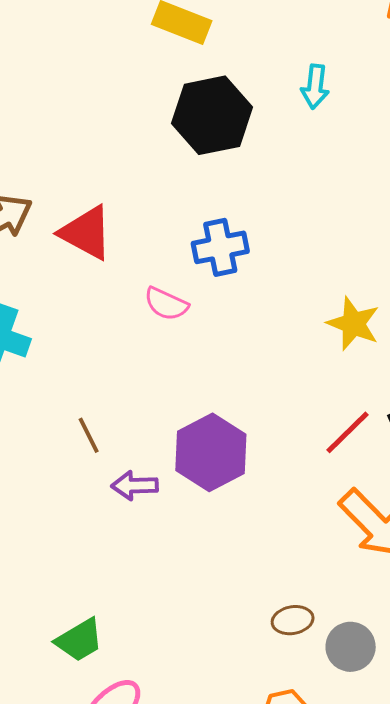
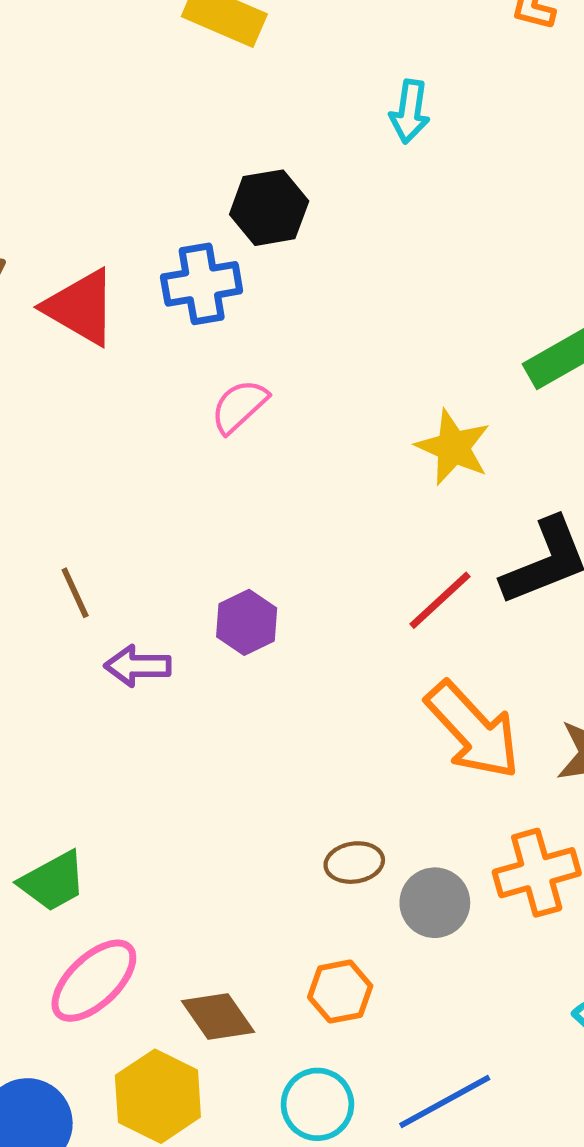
black hexagon: (212, 115) -> (269, 208), moved, size x0.7
blue cross: (220, 247) -> (202, 284), moved
pink semicircle: (166, 304) -> (239, 406), moved, turned 111
purple hexagon: (211, 452) -> (247, 622), size x0.6

